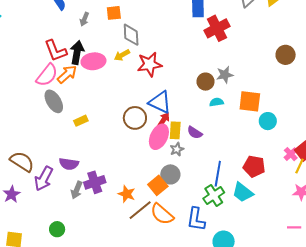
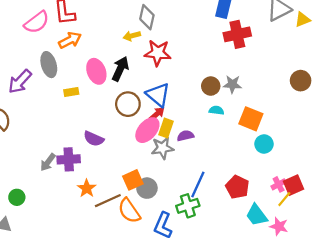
black arrow: (77, 53) -> (120, 69), moved
pink ellipse: (93, 61) -> (96, 71), moved, turned 60
pink semicircle: (47, 75) -> (37, 22), moved
purple semicircle: (195, 133) -> (185, 136), turned 119
gray star: (177, 149) -> (162, 148), size x1.5
purple semicircle: (69, 164) -> (94, 139), moved
gray circle: (170, 174) -> (147, 188), moved
purple arrow: (44, 179) -> (20, 82), moved
cyan trapezoid: (243, 192) -> (257, 215), moved
orange star: (127, 194) -> (87, 188), moved

